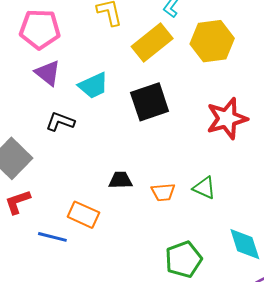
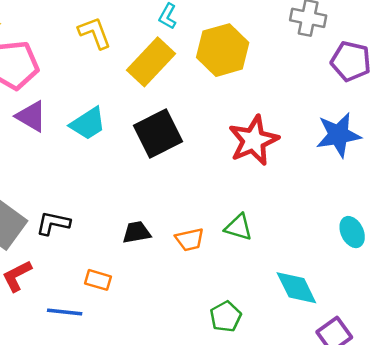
black L-shape: (60, 122) -> (53, 223), moved
orange rectangle: (83, 215) -> (98, 280), size x0.7
green pentagon: (183, 259) -> (226, 317), size x0.7

